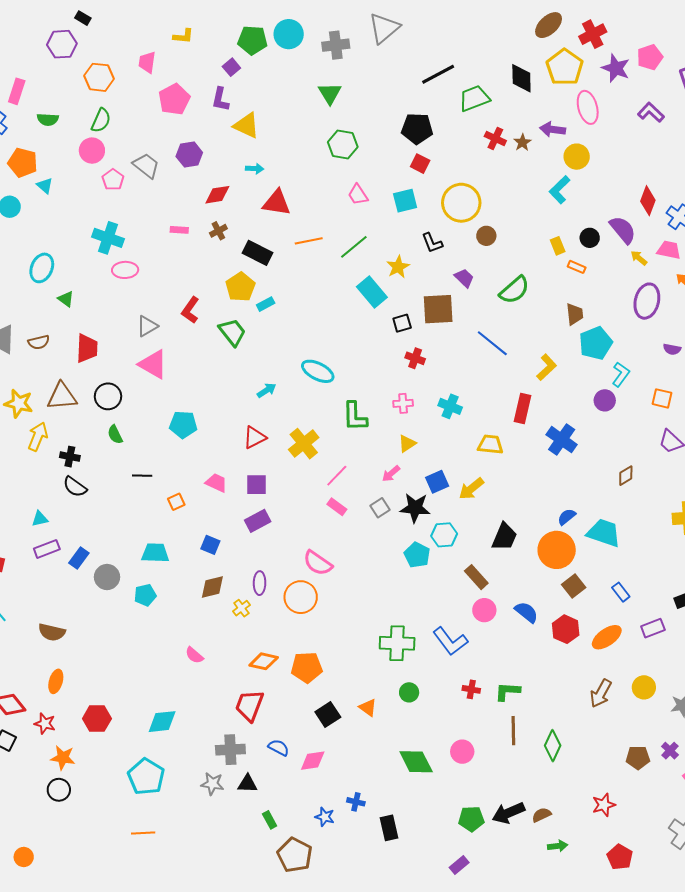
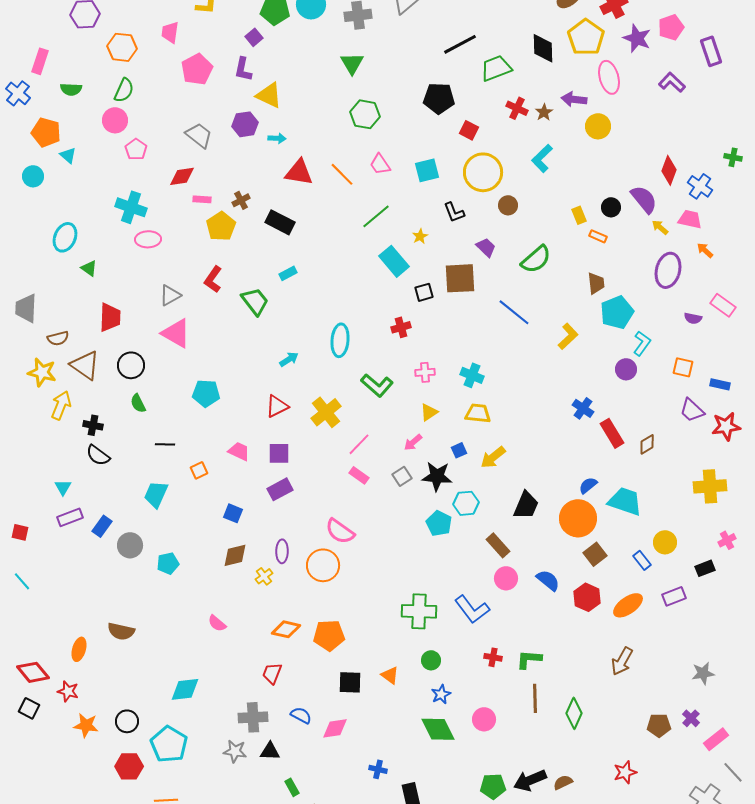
purple hexagon: (189, 155) -> (245, 124), moved
red square: (420, 164) -> (469, 130), moved
gray trapezoid: (146, 166) -> (199, 135), moved
cyan L-shape: (560, 190) -> (542, 158), moved
red diamond: (217, 195) -> (182, 176), moved
orange line: (309, 241) -> (342, 174), moved, turned 56
yellow star: (398, 267) -> (420, 236), size x0.7
yellow pentagon: (240, 287) -> (221, 226), moved
brown semicircle: (39, 342) -> (58, 338), moved
red cross: (415, 358) -> (401, 327), moved, turned -36
cyan ellipse: (318, 371) -> (340, 340), turned 68
brown triangle: (62, 396) -> (85, 365), turned 40
red rectangle: (522, 408) -> (612, 433), moved, turned -44
green L-shape: (355, 416) -> (377, 385), turned -48
blue cross: (562, 440) -> (583, 408), size x0.7
yellow trapezoid: (490, 445) -> (478, 413), moved
blue square: (437, 482) -> (459, 450), size x0.7
cyan triangle: (40, 519) -> (63, 487), turned -48
cyan trapezoid: (155, 553) -> (156, 494), moved, turned -68
brown semicircle: (52, 632) -> (121, 631), moved
yellow circle: (644, 687) -> (665, 542), moved
red trapezoid: (249, 705) -> (272, 673), size x0.7
black square: (328, 714) -> (350, 682), turned 35
red hexagon: (97, 719) -> (129, 766), moved
black circle: (59, 790) -> (127, 721), moved
blue star: (325, 817) -> (441, 694), moved, turned 30

